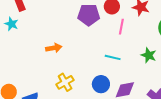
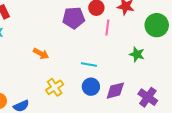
orange arrow: (54, 48) -> (41, 54), turned 42
cyan line: (113, 57) -> (89, 65), moved

